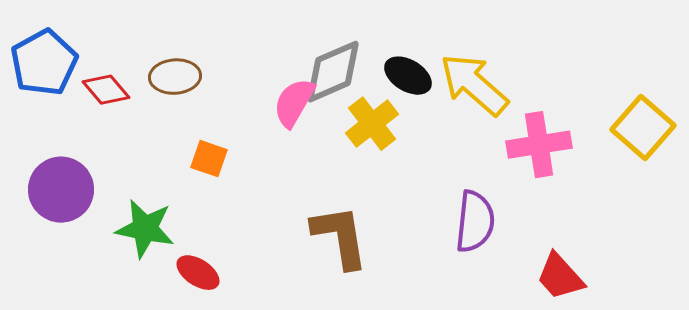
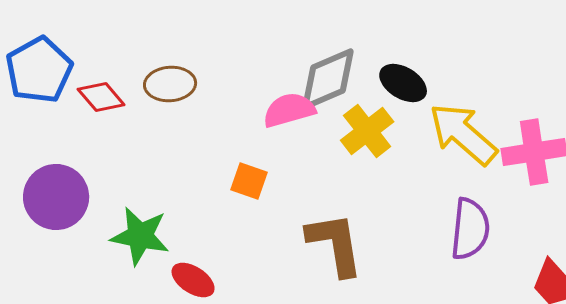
yellow arrow: (474, 85) -> (463, 134), moved
pink semicircle: (294, 103) -> (289, 110), turned 44
orange square: (209, 159) -> (249, 181), moved

